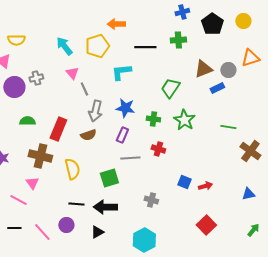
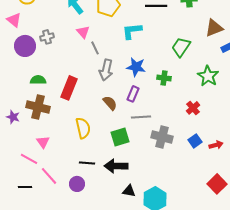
green star: (184, 120) -> (208, 76), moved
brown semicircle: (88, 135) -> (110, 103), moved, turned -112
red cross: (158, 149) -> (193, 108), moved, turned 32
brown cross: (40, 156) -> (38, 107), moved
blue square: (184, 182) -> (195, 141), turned 32
gray cross: (151, 200) -> (162, 137), moved, size x1.5
pink line: (42, 232) -> (49, 176), moved
black triangle: (97, 232) -> (129, 191), moved, turned 40

